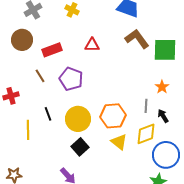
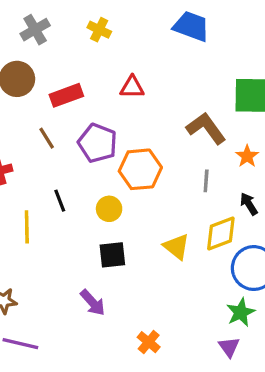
brown L-shape: (137, 39) -> (206, 128), moved
gray line: (146, 106) -> (206, 181), moved
orange hexagon: (113, 116) -> (140, 169), moved
yellow circle: (78, 119) -> (109, 209), size x0.6
black square: (80, 147) -> (112, 255), turned 36

